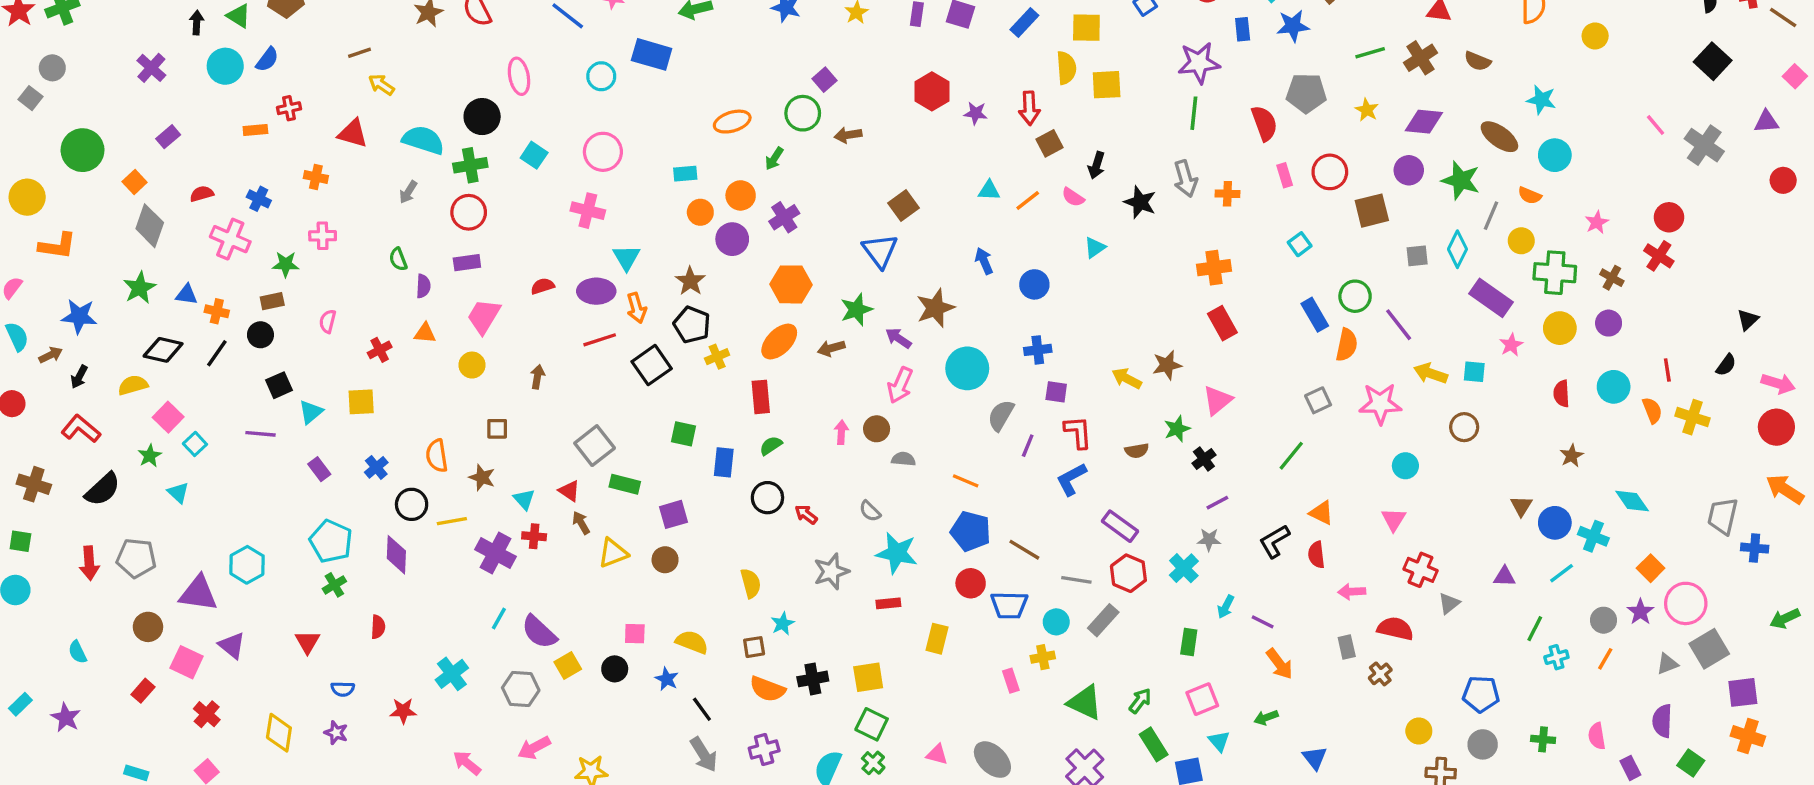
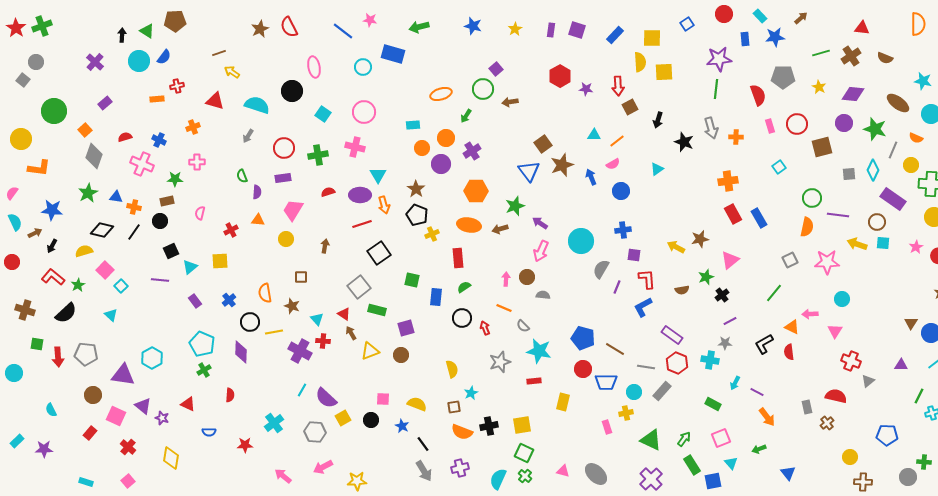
green cross: (470, 165) -> (318, 155), moved
orange cross: (316, 177) -> (193, 127), turned -32
pink semicircle: (1073, 197) -> (613, 164), moved, turned -64
brown star: (935, 308) -> (562, 165), moved
blue rectangle: (1315, 315) -> (759, 218), moved
purple line: (1399, 325) -> (838, 215), turned -45
orange ellipse: (779, 342) -> (469, 225), turned 55
pink star: (1511, 345) -> (916, 247), moved
black square: (652, 365) -> (379, 253), moved
brown circle: (1464, 427) -> (877, 222), moved
green star: (150, 456) -> (78, 285), moved
orange line: (966, 481) -> (504, 308), moved
red arrow: (806, 514) -> (485, 328), turned 32
green square: (20, 541) -> (37, 344), moved
cyan cross: (1184, 568) -> (710, 360), turned -36
pink arrow: (1352, 592) -> (810, 314), moved
red triangle: (307, 642) -> (188, 404), turned -35
green rectangle: (1189, 642) -> (713, 404), turned -70
purple star: (66, 718) -> (44, 449), turned -30
purple star: (336, 733) -> (162, 418), moved
gray circle: (1483, 744) -> (908, 477), moved

